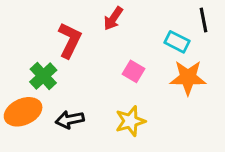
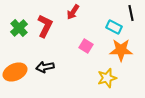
green cross: (43, 76) -> (19, 28), moved
black arrow: (70, 120) -> (45, 67), moved
yellow star: (130, 121) -> (107, 78), moved

